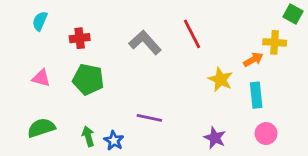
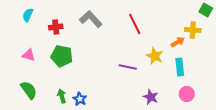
gray L-shape: (145, 42) -> (91, 19), moved
purple line: (149, 118) -> (128, 67), moved
green semicircle: (41, 128) -> (29, 90), turned 72

